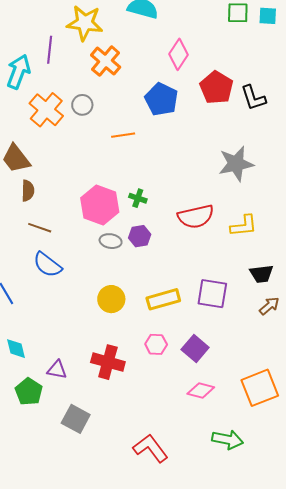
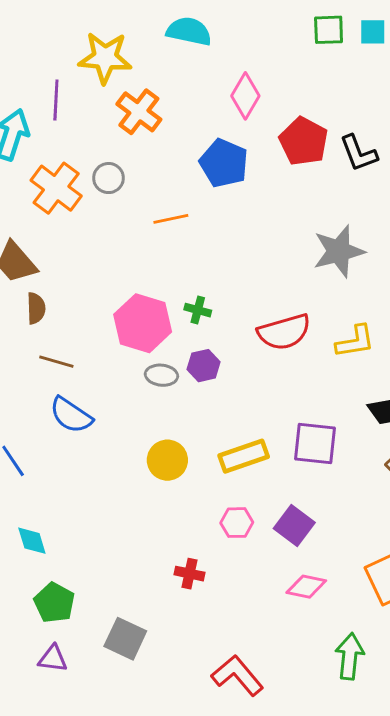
red cross: (108, 362) -> (189, 574), moved, size x0.6
purple triangle: (57, 370) -> (53, 659), moved
green arrow: (228, 440) -> (350, 656), turned -92

